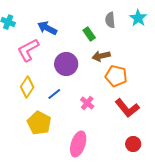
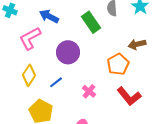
green rectangle: (89, 34) -> (91, 22), size x1.5
brown arrow: (101, 56) -> (137, 44), moved
orange pentagon: (116, 76) -> (118, 64), turned 30

